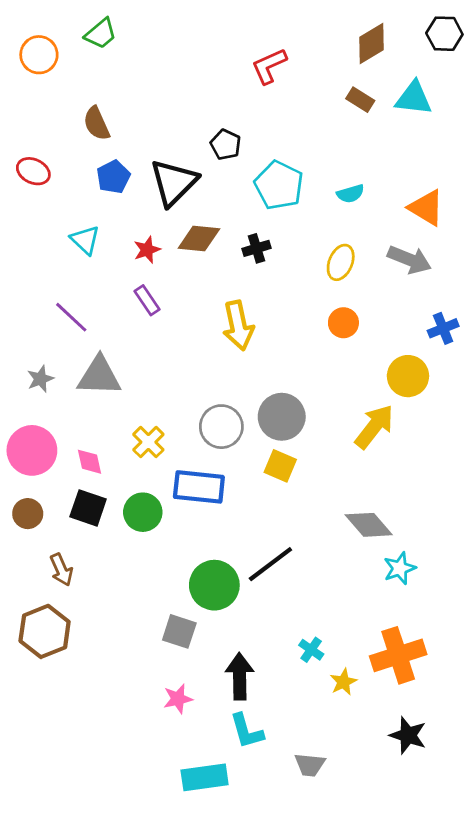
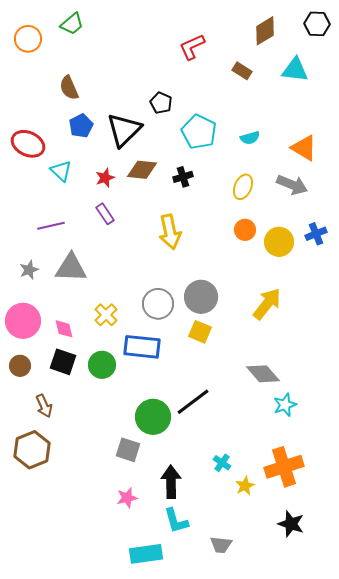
brown rectangle: (360, 100) -> (242, 71), moved
red ellipse: (33, 171) -> (28, 144), moved, size x1.4
purple line: (71, 317) -> (51, 226), turned -56
yellow circle: (408, 376) -> (279, 242), moved

